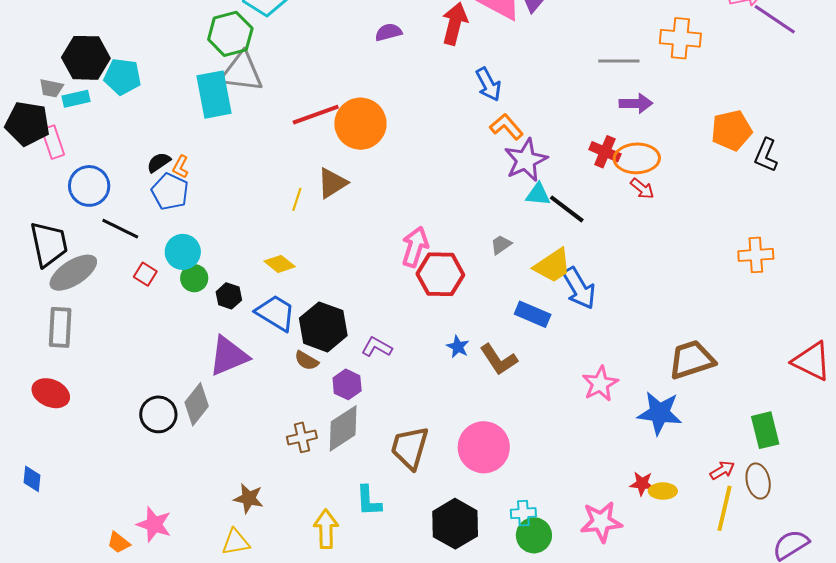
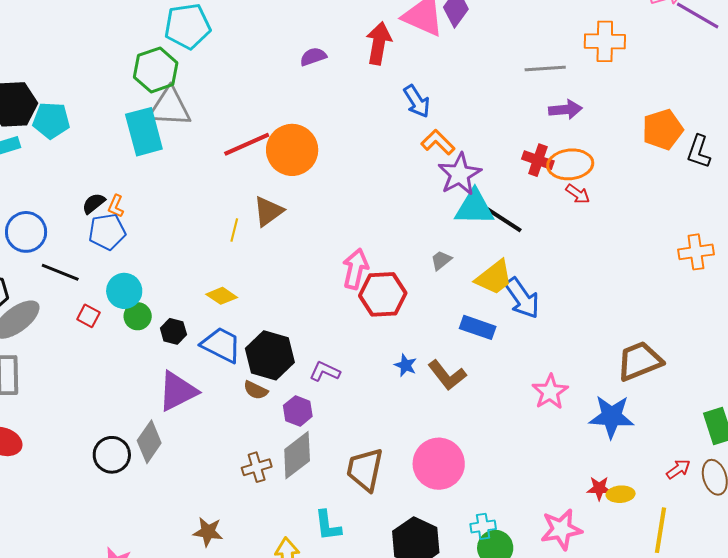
blue pentagon: (170, 192) -> (107, 232), turned -30
cyan triangle: (538, 194) -> (474, 207), size x1.6
yellow line: (725, 508) -> (660, 530), moved

